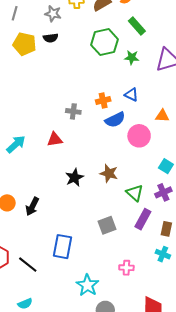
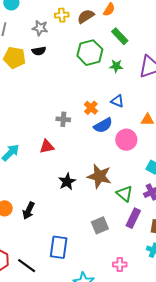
orange cross: (103, 100) -> (91, 108), turned -32
brown star: (109, 173) -> (99, 176), size x1.4

